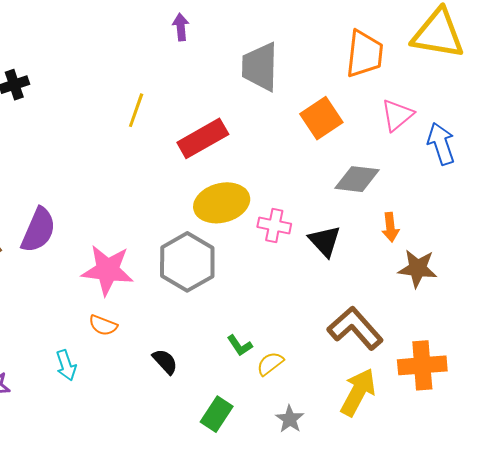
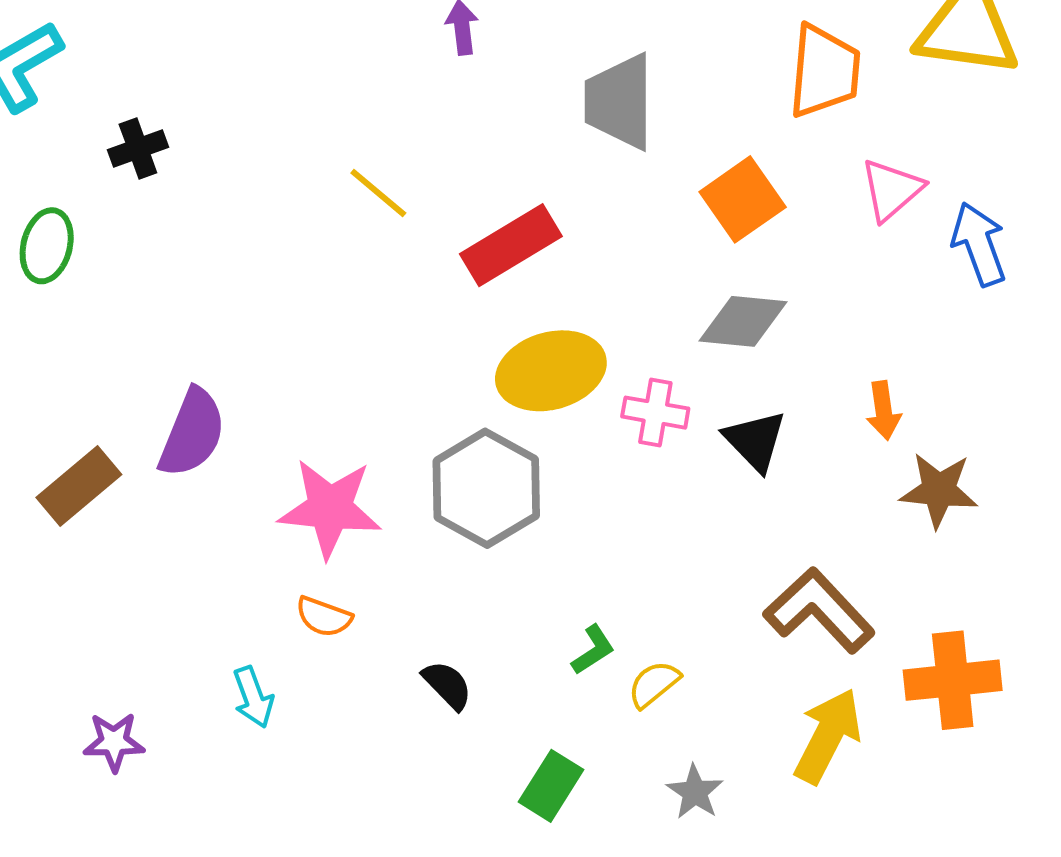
yellow line: (136, 110) -> (378, 193), turned -68
gray diamond: (357, 179) -> (743, 321), moved
green L-shape: (240, 345) -> (593, 650), turned -88

